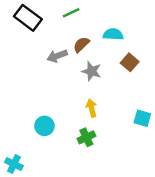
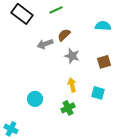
cyan semicircle: (113, 34) -> (103, 26), moved
brown square: (130, 62) -> (104, 62), moved, turned 32
cyan square: (142, 118) -> (98, 93), moved

